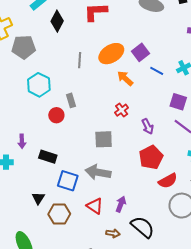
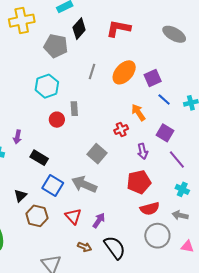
gray pentagon: (24, 47) -> (56, 46), moved
orange ellipse: (111, 54) -> (124, 72), turned -30
orange arrow: (125, 78) -> (138, 112), moved
purple square: (178, 102) -> (165, 133), moved
gray square: (104, 139) -> (97, 154), turned 30

